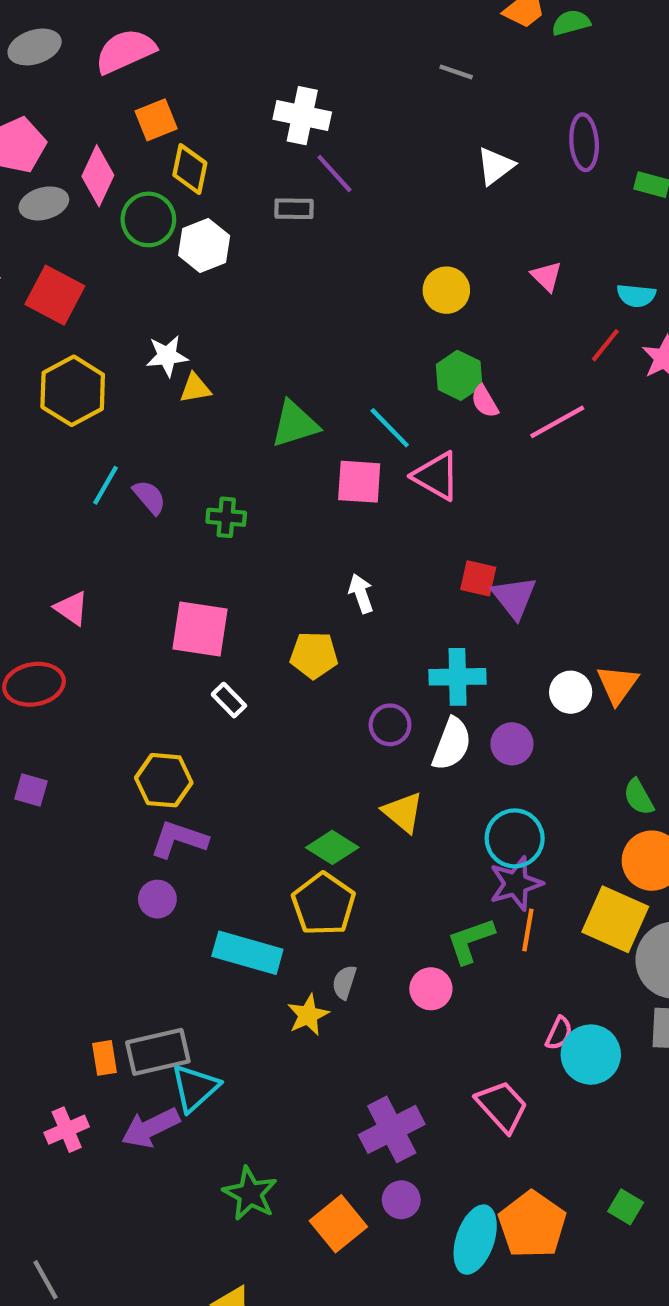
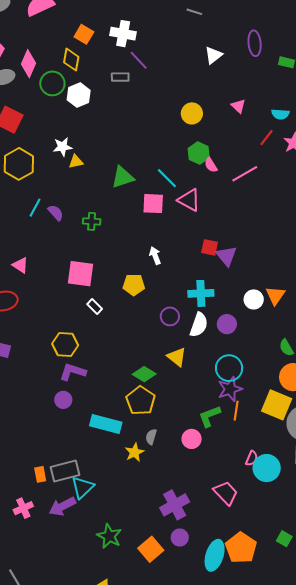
orange square: (156, 120) -> (84, 34), moved, turned -36

